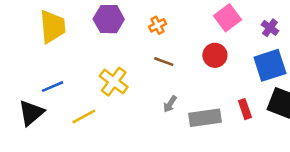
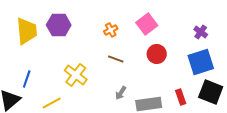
pink square: (227, 18) -> (147, 24), moved
purple hexagon: (109, 19) -> (59, 25), moved
blue line: (52, 87) -> (27, 79), turned -48

